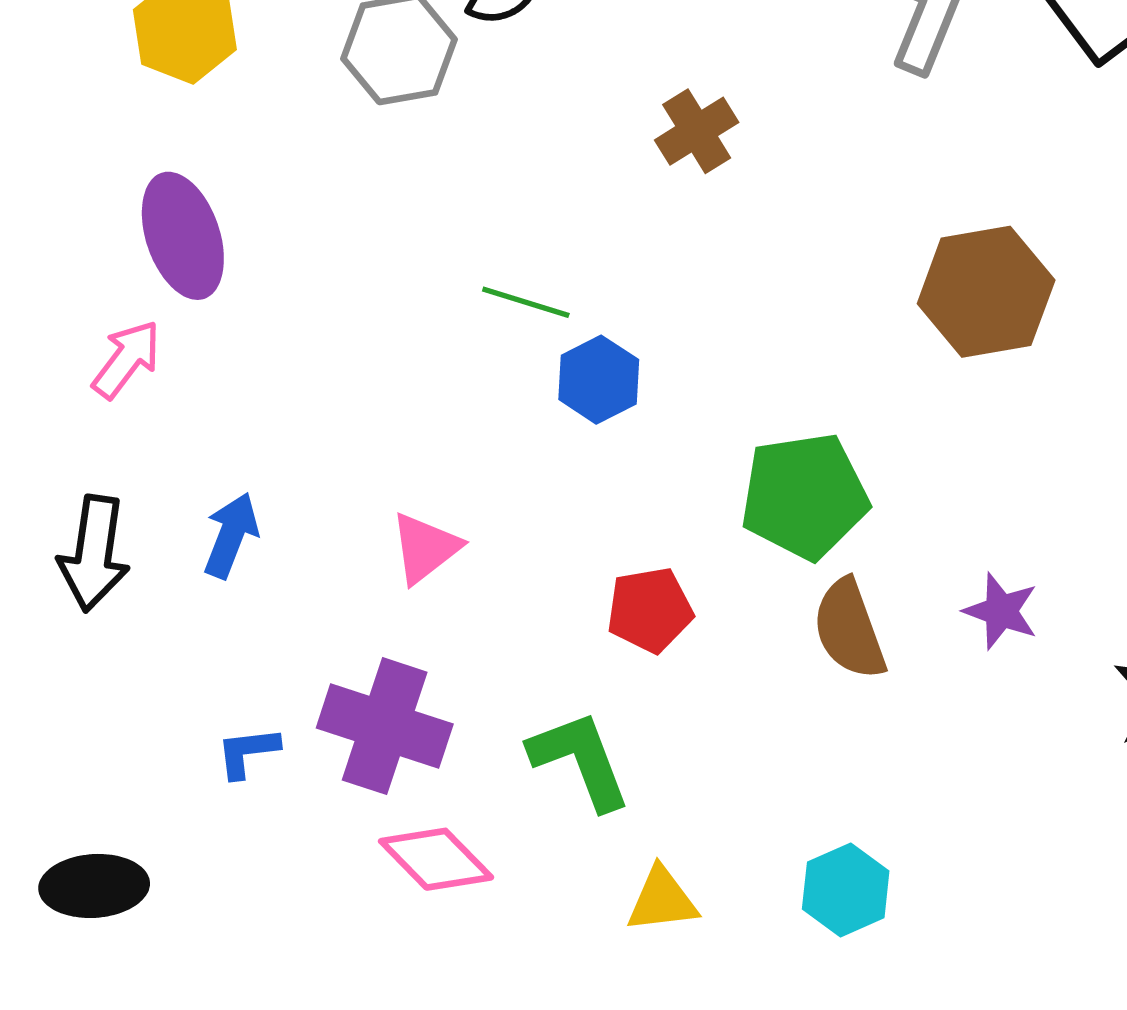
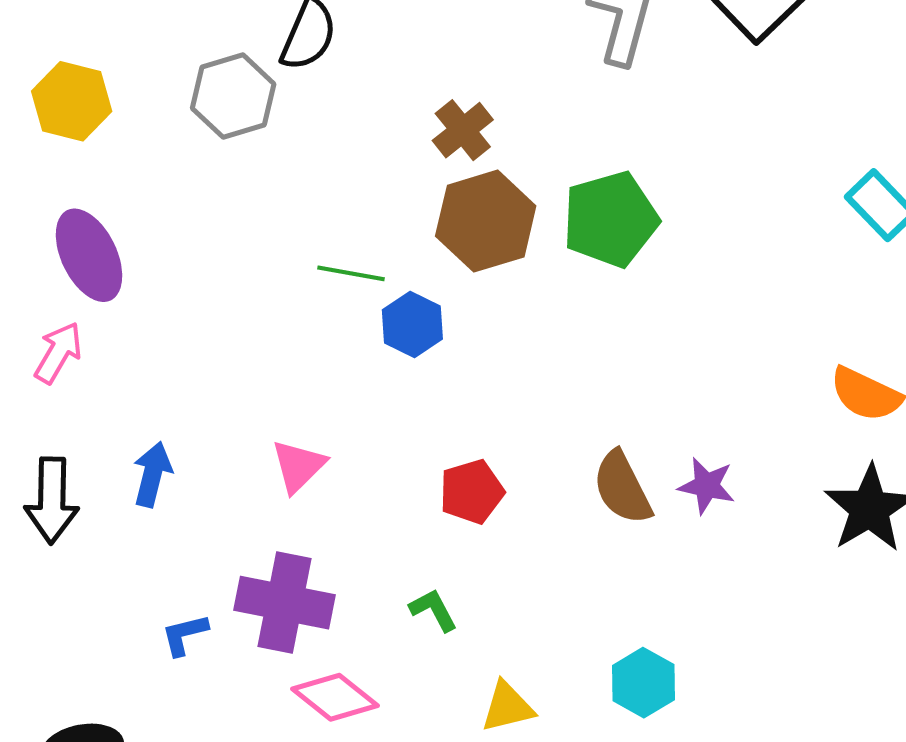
brown hexagon: (986, 292) -> (486, 221), moved
green pentagon: (804, 496) -> (610, 219), moved
purple star: (1001, 611) -> (707, 486), moved
green L-shape: (580, 760) -> (433, 610), size x0.6

